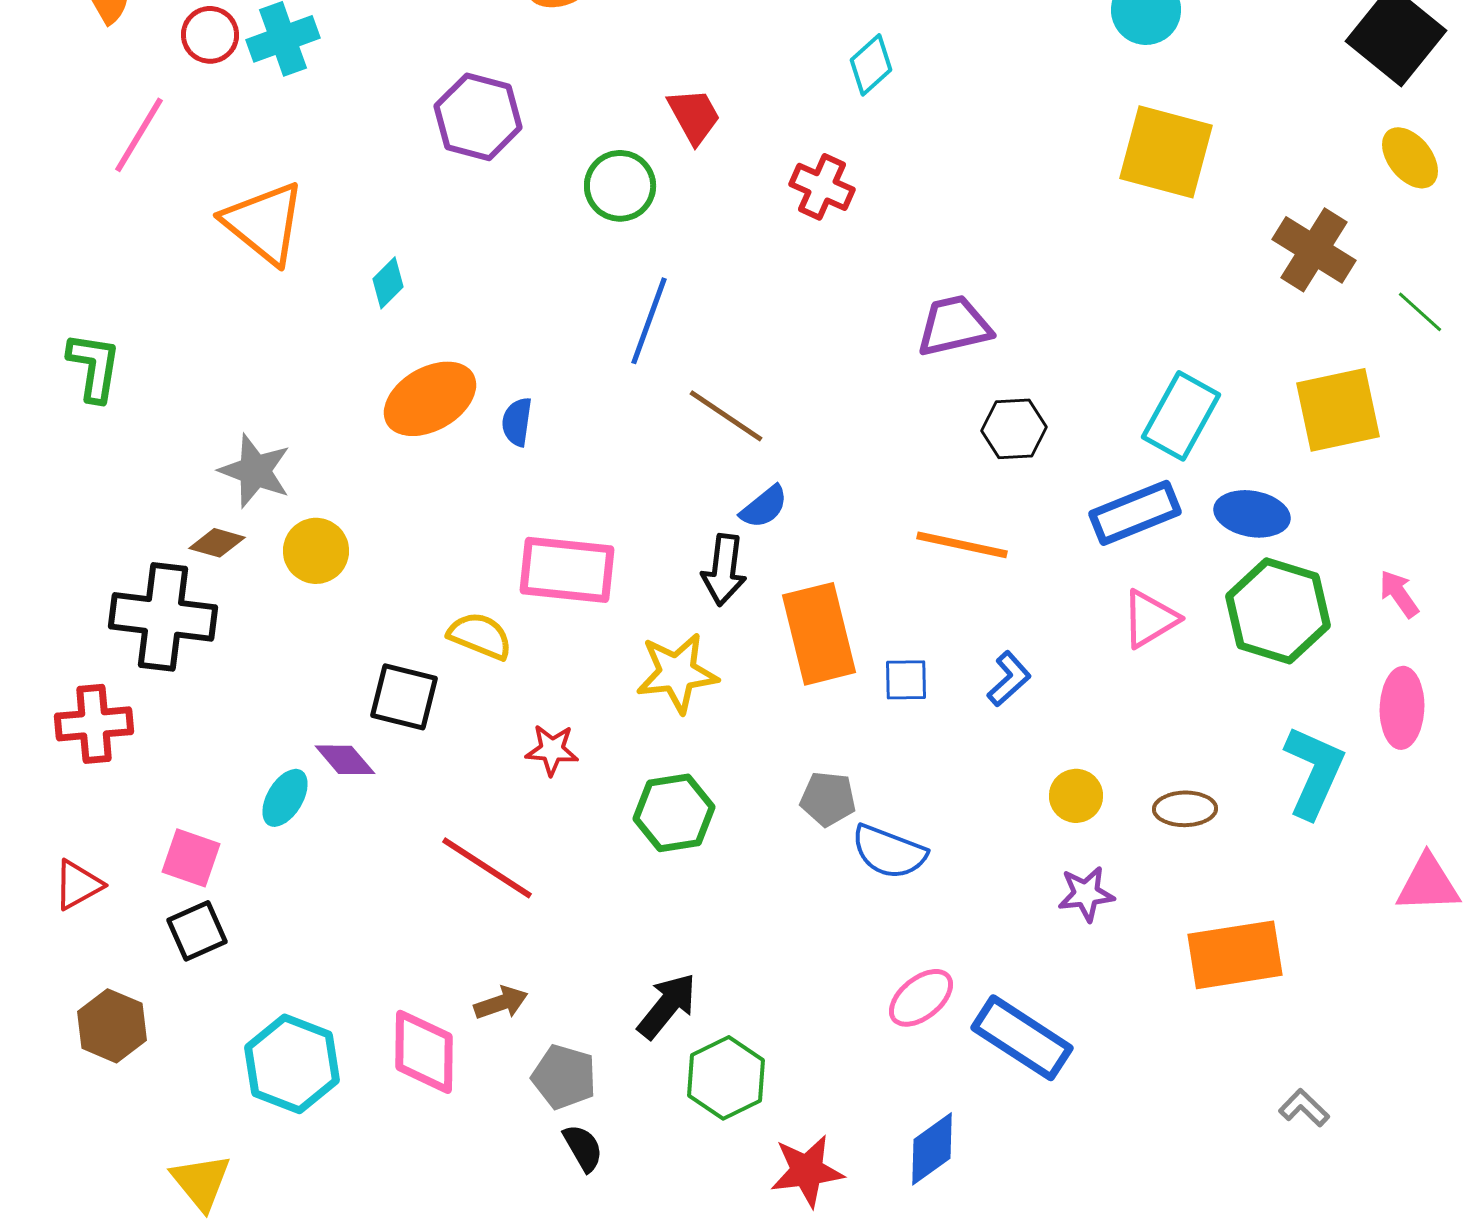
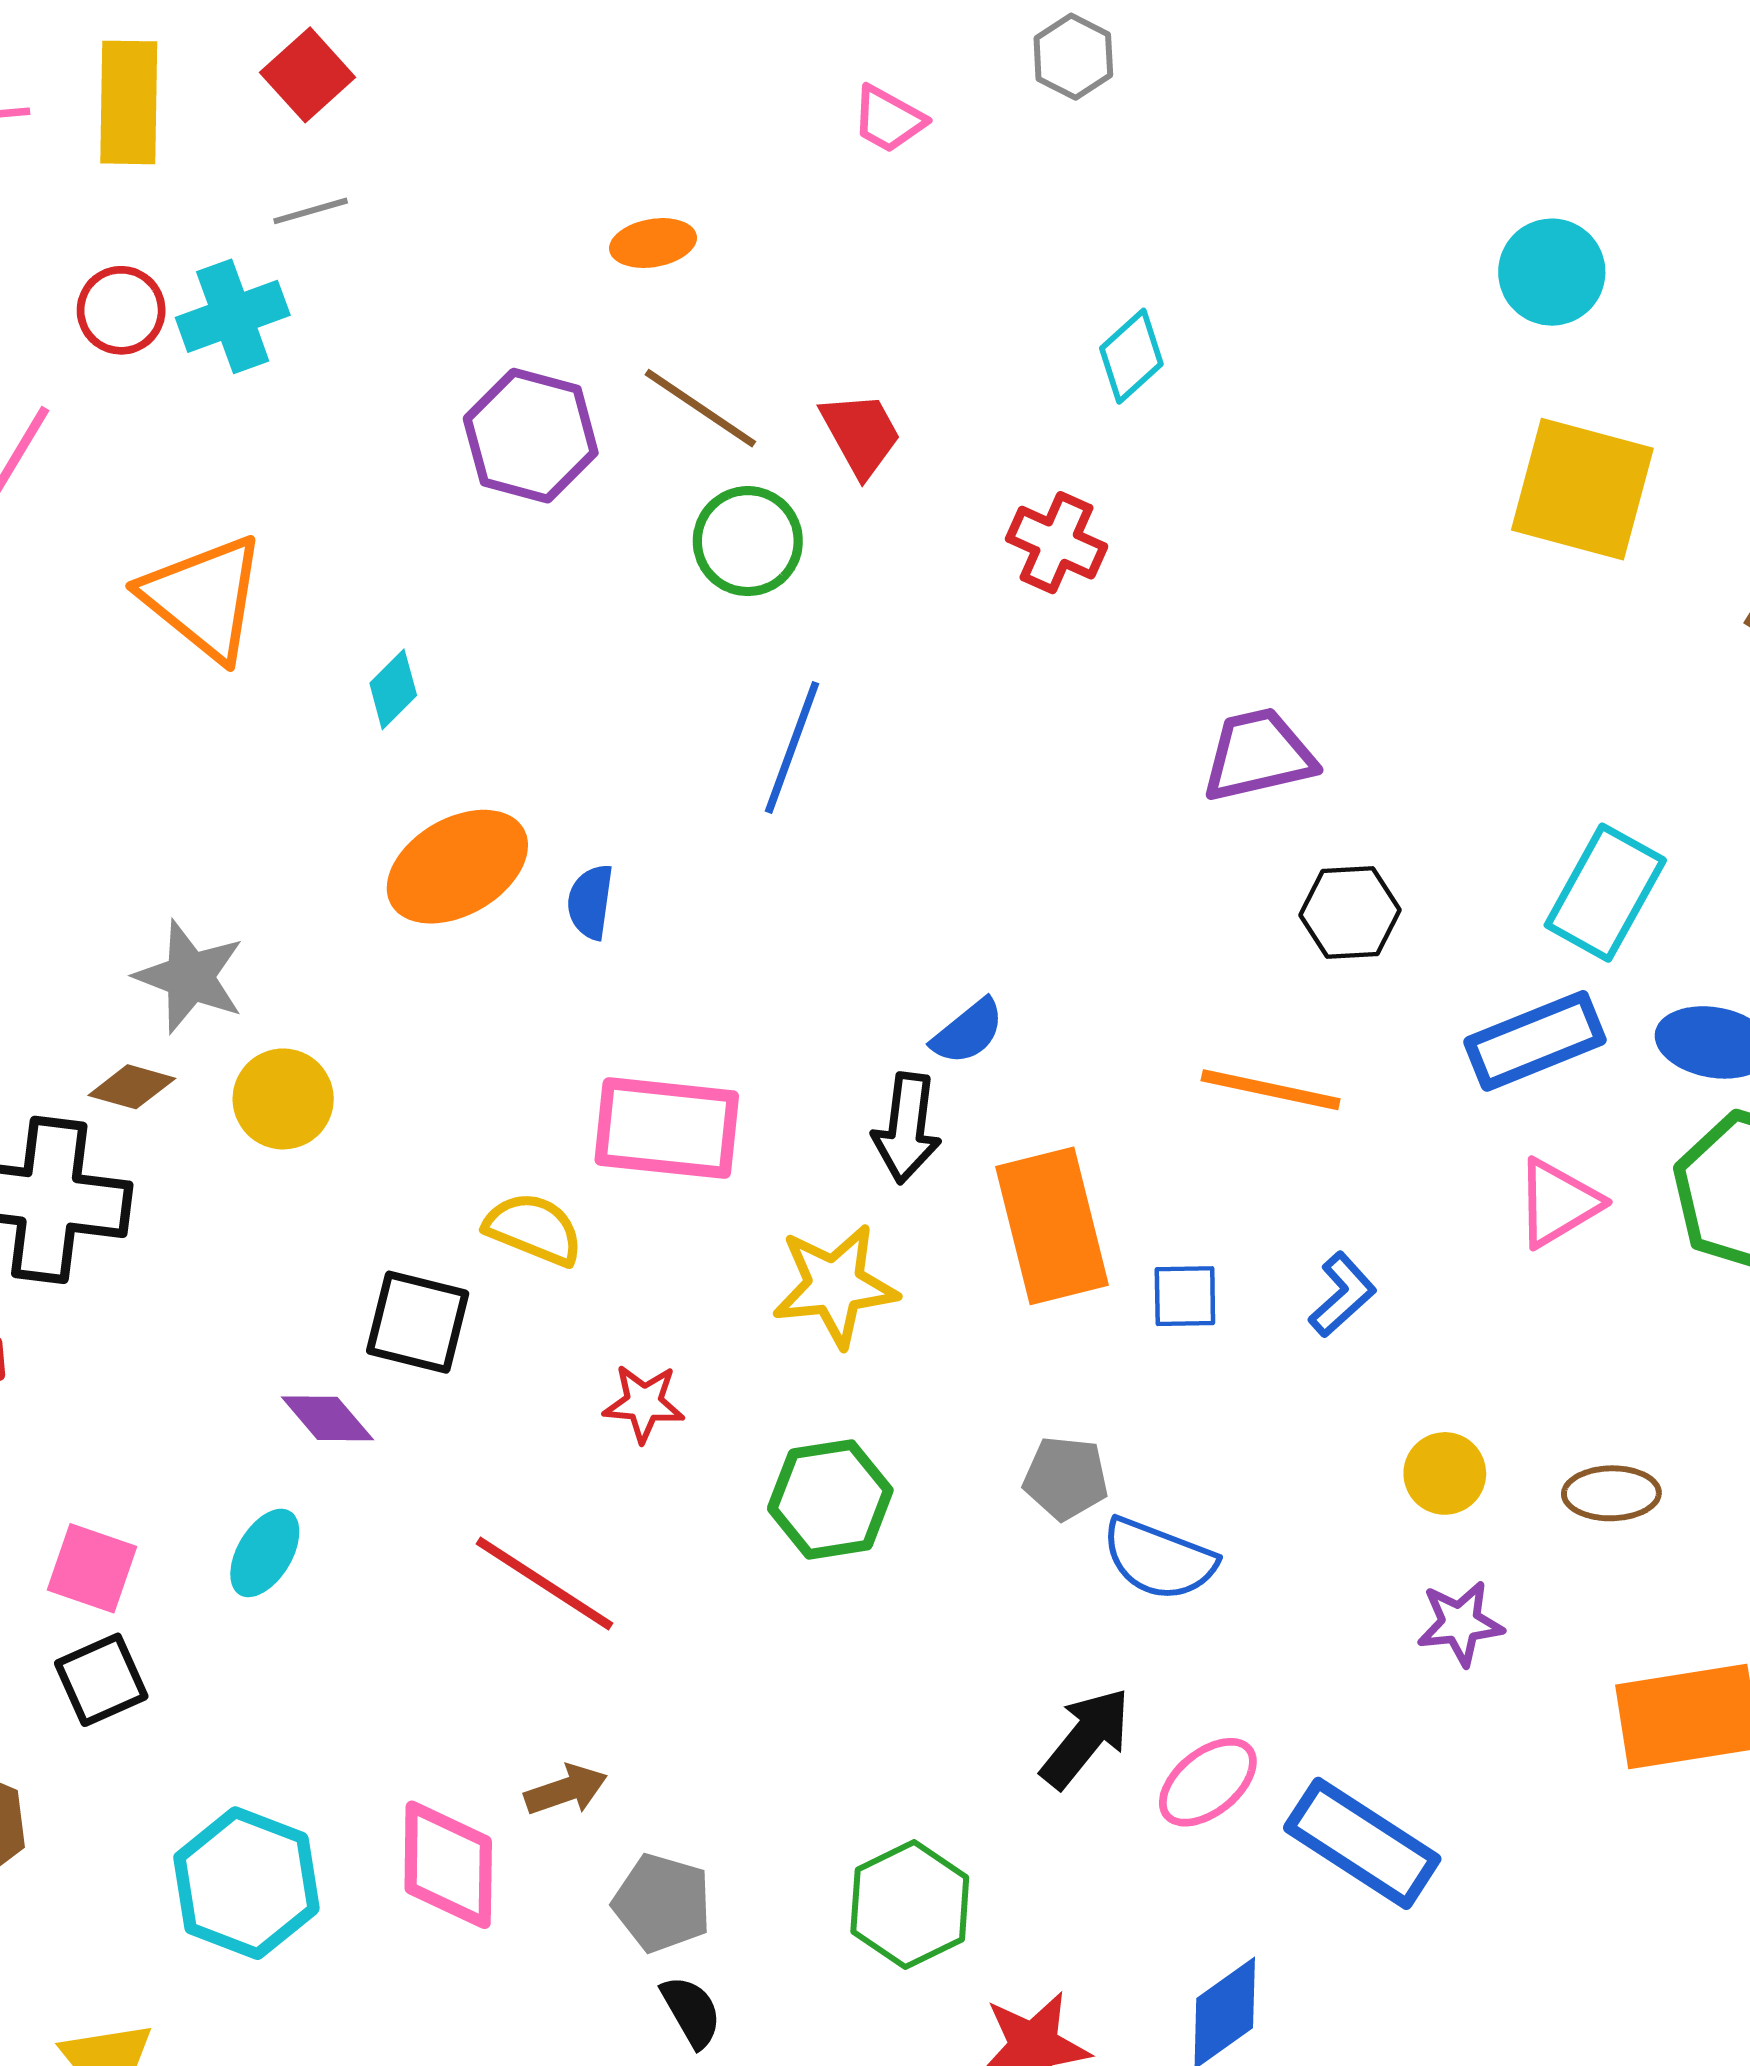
brown line: (726, 416) -> (700, 408), moved
cyan ellipse: (285, 798) -> (265, 1553), moved
black arrow: (667, 1006) -> (1086, 1738), moved

